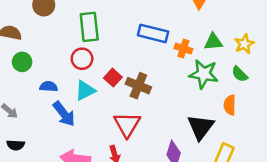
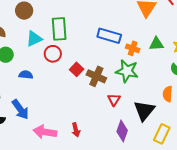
green star: (204, 74) -> (127, 71), moved
cyan triangle: (85, 90) -> (34, 39), moved
blue arrow: (64, 114) -> (20, 109), moved
red triangle: (127, 124) -> (114, 100), moved, size x0.6

